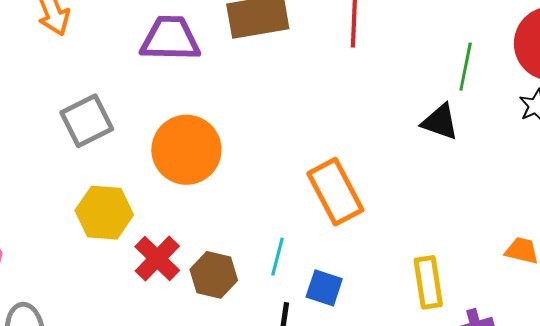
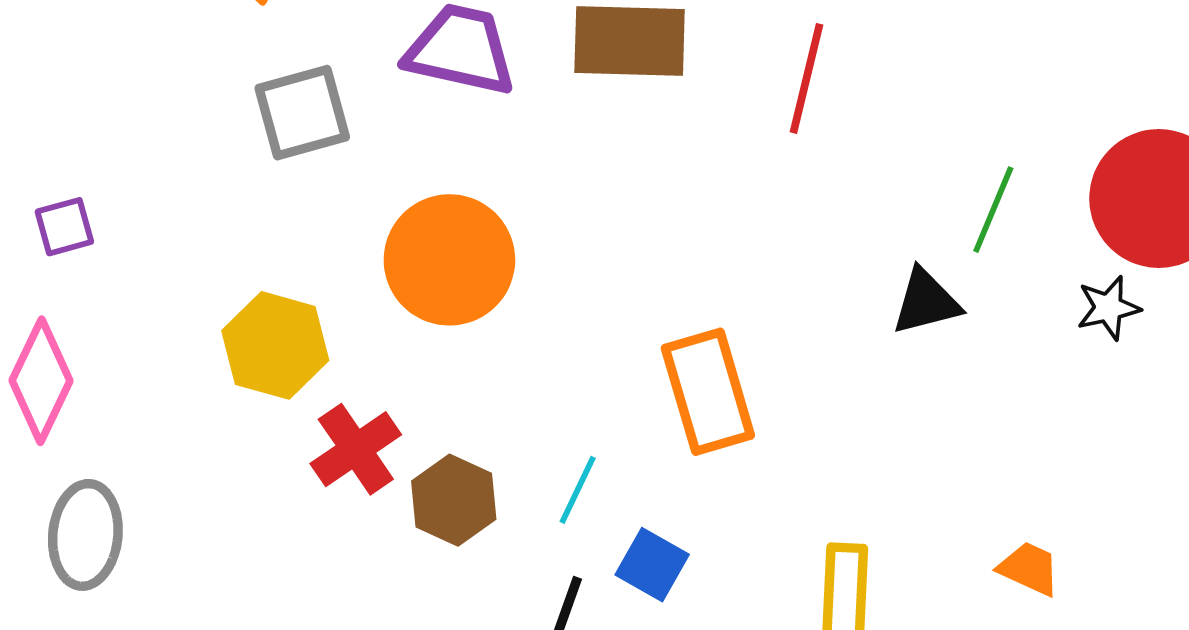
gray square: (87, 121) -> (302, 113), moved
black triangle: (440, 122) -> (926, 302), turned -45

